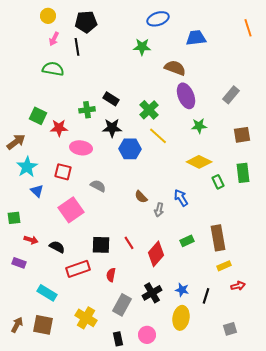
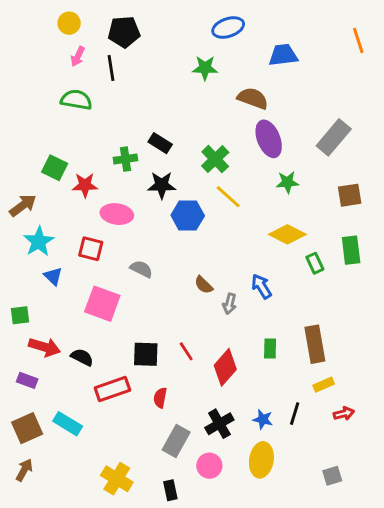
gray rectangle: (231, 95) -> (334, 137), size x1.4
pink square: (71, 210) -> (102, 304), turned -35
red arrow: (31, 240) -> (44, 347), size x1.5
green rectangle: (187, 241) -> (270, 349), turned -64
black line: (206, 296) -> (295, 414), moved
yellow cross: (86, 318) -> (117, 479), moved
brown square: (43, 325) -> (27, 428), moved, turned -35
pink circle: (147, 335) -> (209, 466), moved

